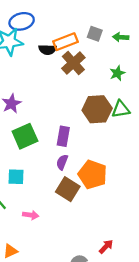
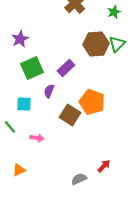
green triangle: (121, 109) -> (117, 44), turned -36
purple rectangle: (63, 136) -> (66, 68), turned 36
purple semicircle: (62, 162) -> (49, 91), moved

